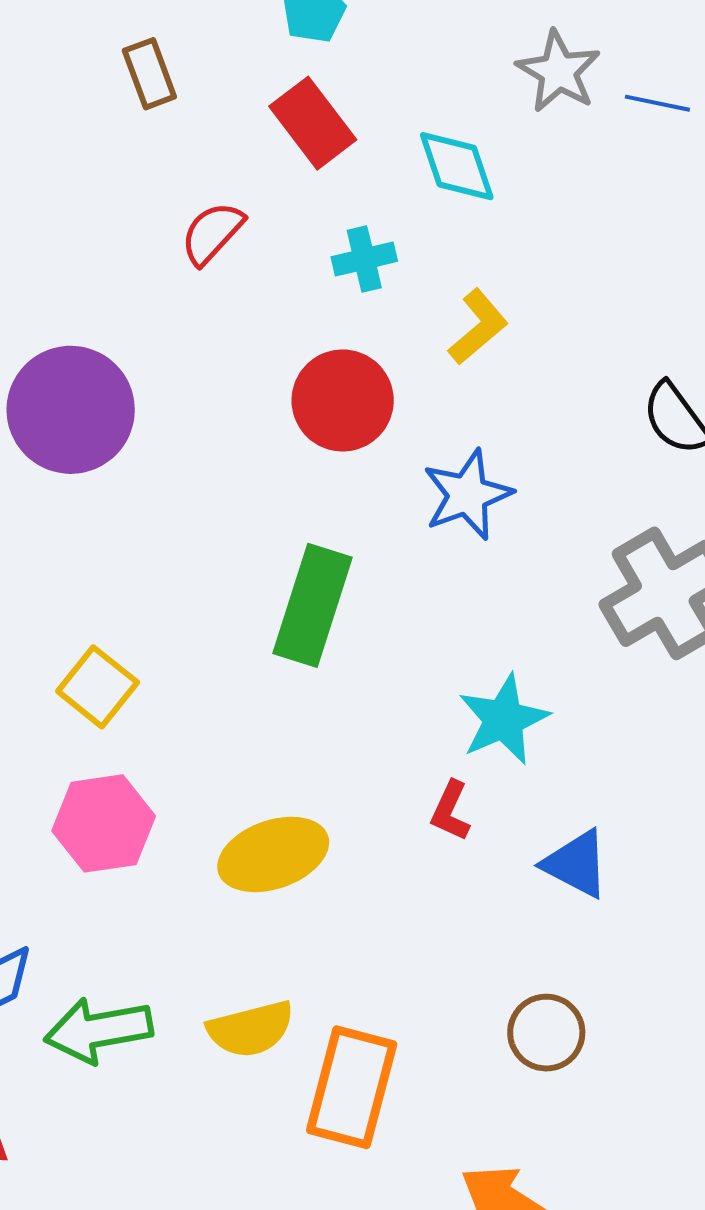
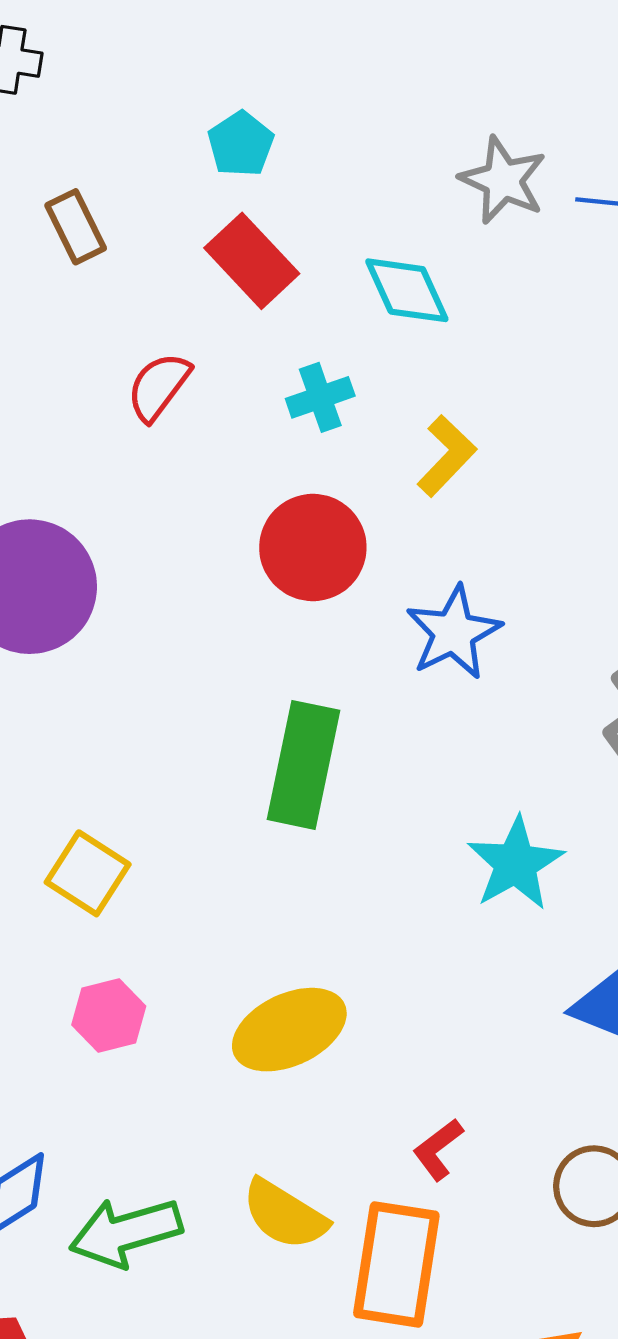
red L-shape: (450, 811) -> (438, 1149), moved, turned 34
pink hexagon: (104, 823) -> (109, 1016), size x0.7
yellow semicircle: (251, 1029) -> (285, 1215), turned 52

